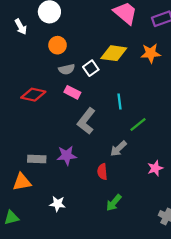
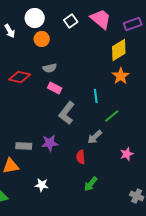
orange circle: (57, 45) -> (42, 39), moved
yellow diamond: (114, 53) -> (119, 50), moved, turned -40
orange star: (151, 53) -> (121, 76), moved, turned -30
white square: (91, 68) -> (71, 21), moved
red diamond: (33, 95) -> (20, 77), moved

